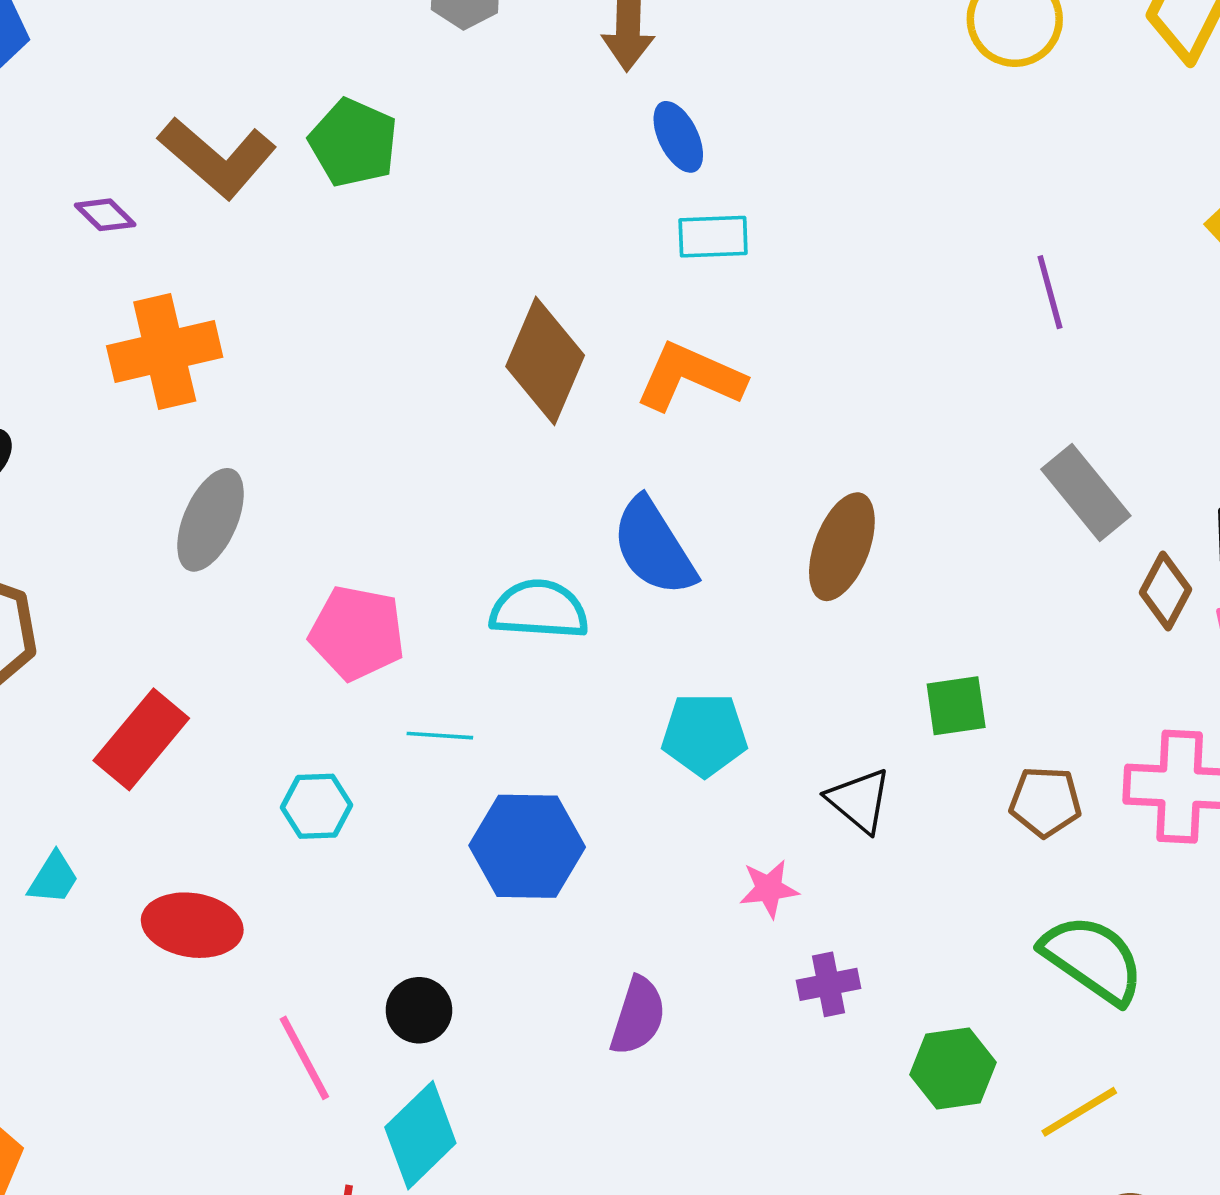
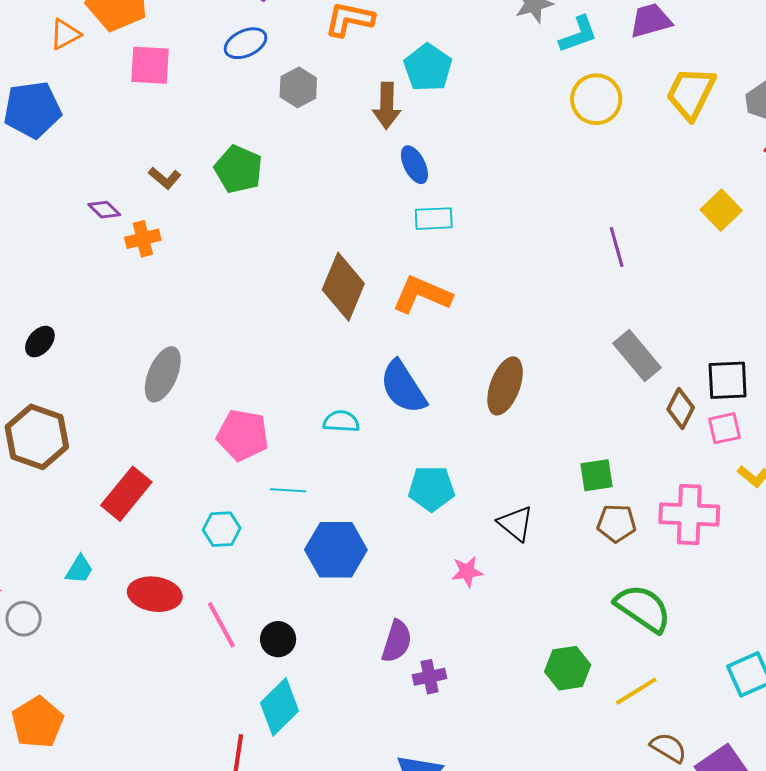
brown L-shape: (217, 158) -> (165, 178), size x0.5
orange cross: (165, 351) -> (143, 239), moved, size x0.6
cyan semicircle: (539, 609) -> (341, 421), size x0.7
green square: (956, 706) -> (596, 475), moved
purple cross: (829, 984) -> (429, 677), moved
pink line: (304, 1058) -> (221, 625), moved

